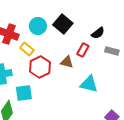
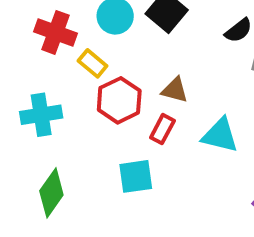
red rectangle: (83, 50) -> (162, 129), moved
cyan square: (24, 93) -> (136, 176), moved

